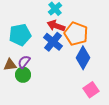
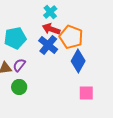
green circle: (23, 75) -> (19, 87), moved
pink square: (91, 90) -> (86, 93), turned 35

